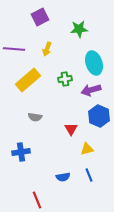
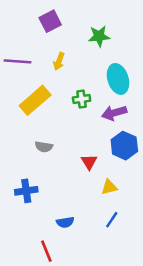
blue line: (89, 175) -> (112, 220), turned 56
blue semicircle: (63, 177) -> (65, 222), moved

